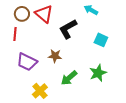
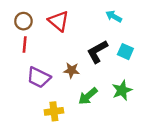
brown circle: (22, 14) -> (23, 21), moved
black L-shape: (68, 29) -> (97, 52), moved
yellow cross: (40, 91) -> (54, 111), turned 35

